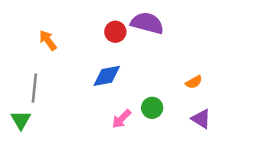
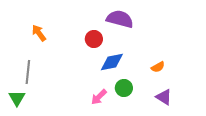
red circle: (115, 32) -> (94, 39), moved
blue diamond: (107, 76) -> (112, 62), moved

